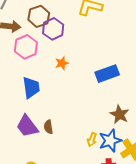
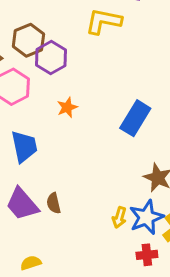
blue rectangle: (107, 74) -> (135, 118), turned -35

